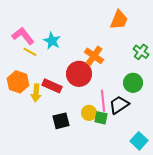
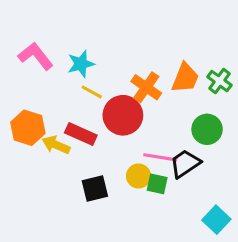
orange trapezoid: (119, 20) -> (185, 78), moved
cyan star: (52, 41) -> (81, 64), turned 30
yellow line: (30, 52) -> (92, 92), moved
yellow arrow: (36, 93) -> (56, 145), turned 108
pink line: (103, 101) -> (160, 157), turned -75

